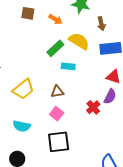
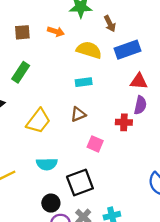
green rectangle: (55, 48) -> (21, 72), moved
red cross: (93, 107) -> (124, 122), turned -32
pink square: (57, 114) -> (95, 144), moved
black square: (59, 142) -> (80, 183), moved

